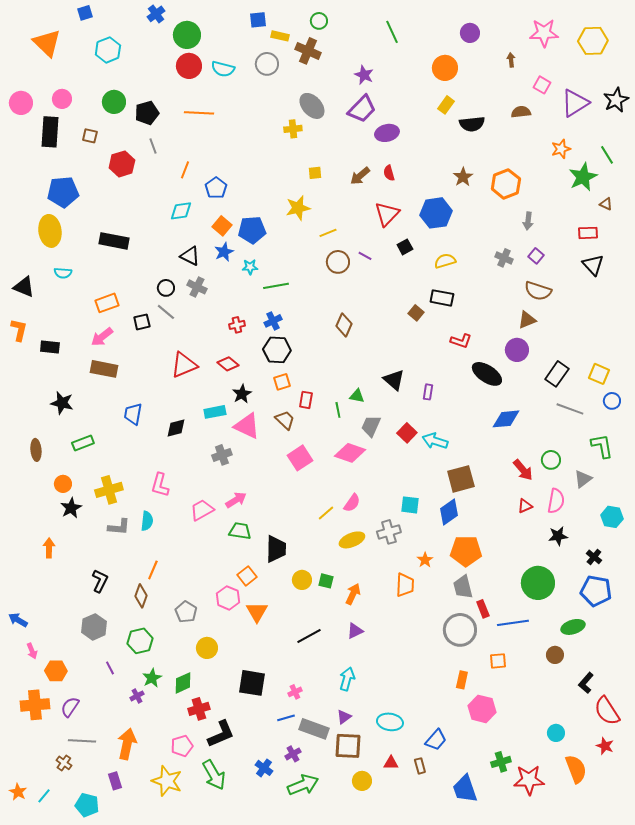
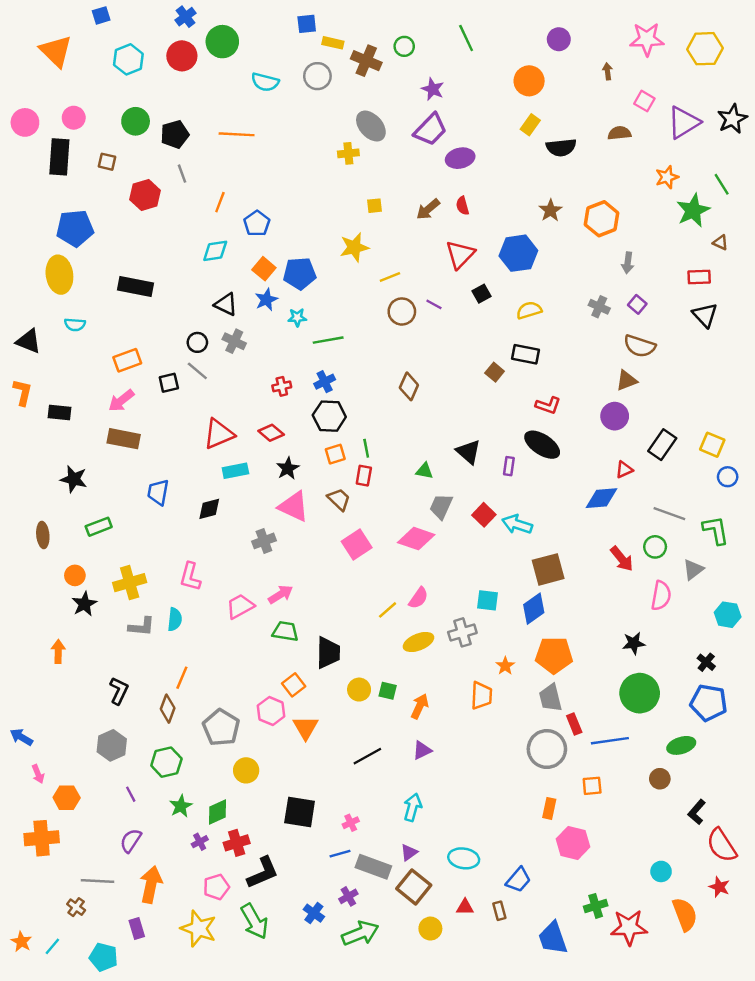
green circle: (319, 21) -> (404, 46), moved
red circle: (189, 66) -> (182, 56), moved
black ellipse: (487, 374) -> (542, 445), moved
gray line: (570, 409) -> (669, 514), moved
green line: (338, 410) -> (366, 448), moved
cyan rectangle: (215, 412) -> (235, 471), moved
red triangle: (525, 506) -> (624, 470), moved
black star: (558, 536) -> (634, 643), moved
gray pentagon: (186, 612) -> (221, 728), size x1.4
purple cross: (137, 696) -> (200, 842), moved
purple semicircle: (70, 707) -> (131, 841), moved
brown square: (348, 746) -> (414, 887), turned 36

